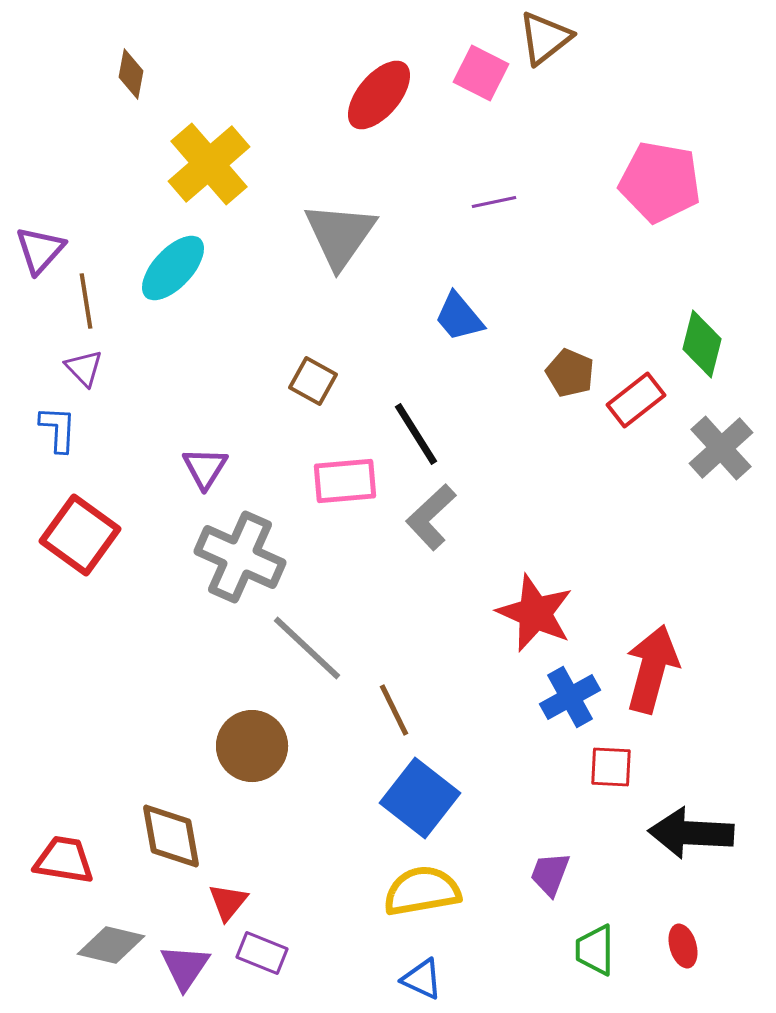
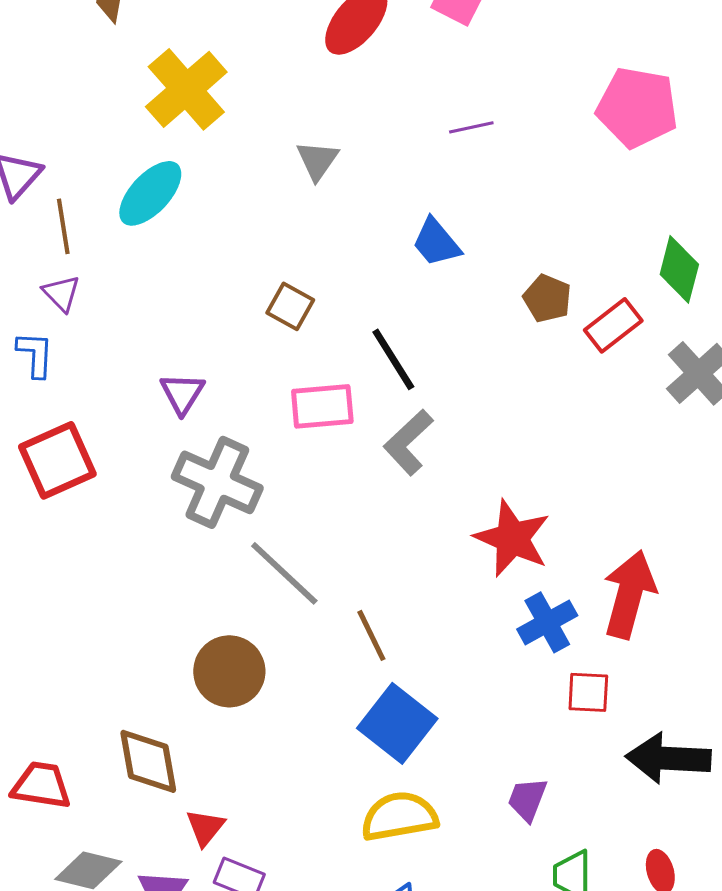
gray triangle: (340, 235) -> (317, 160), size x0.6
red square: (80, 535) -> (57, 460), turned 30

